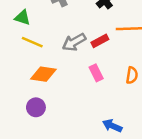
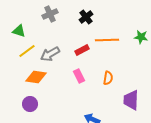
yellow line: (32, 42) -> (27, 51), turned -60
gray arrow: (74, 42) -> (50, 54), moved

